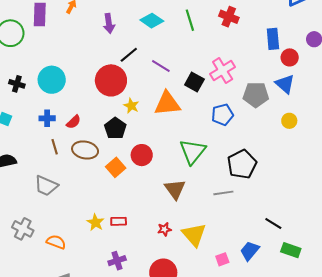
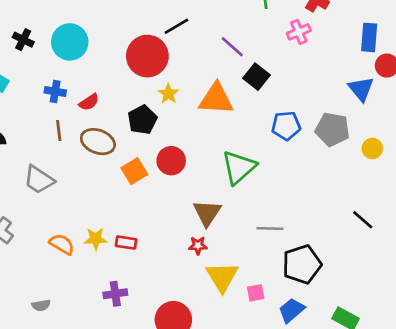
purple line: (161, 66) -> (232, 47), moved
pink cross: (223, 71) -> (299, 32), moved, size x0.7
blue triangle: (285, 84) -> (361, 89), moved
gray pentagon: (256, 95) -> (332, 129), moved
black pentagon: (242, 164) -> (302, 264), moved
yellow star: (96, 222) -> (96, 239), turned 30
black line: (273, 224) -> (363, 220), moved
red star: (164, 229) -> (198, 246), moved
orange semicircle: (56, 242) -> (62, 244), moved
pink square: (222, 259) -> (256, 293), moved

